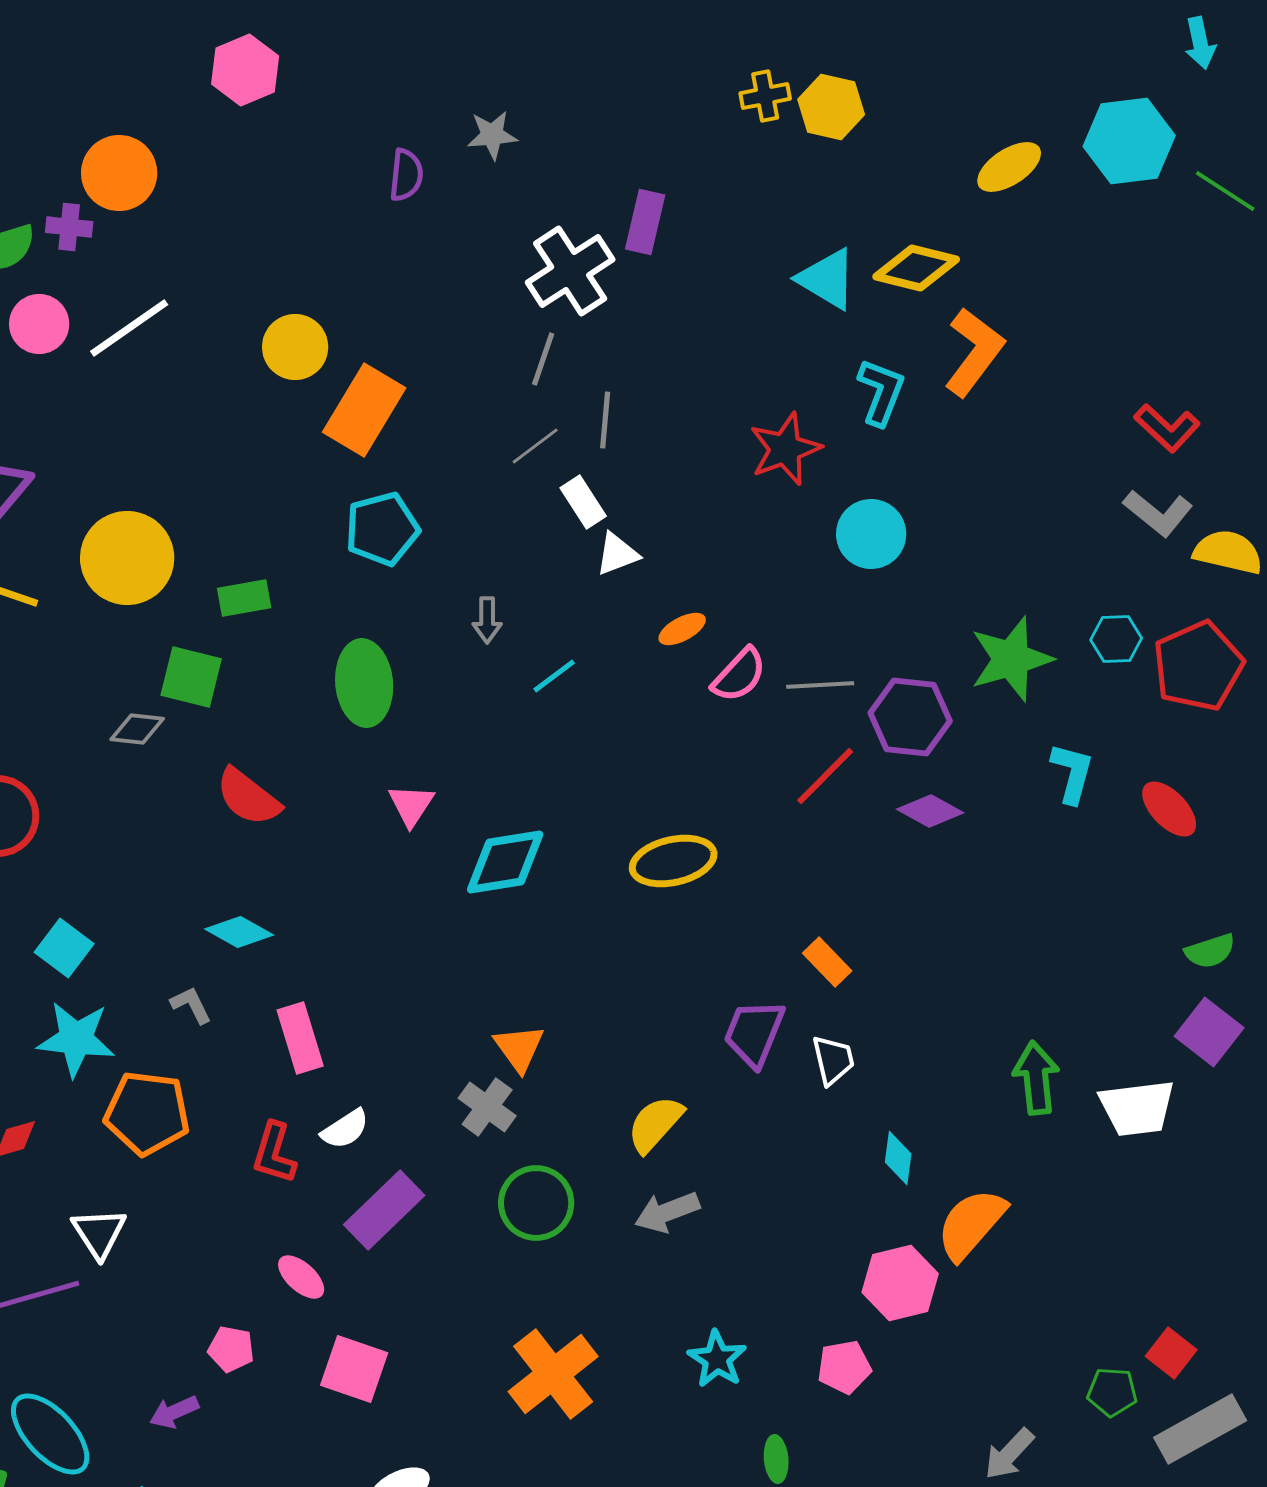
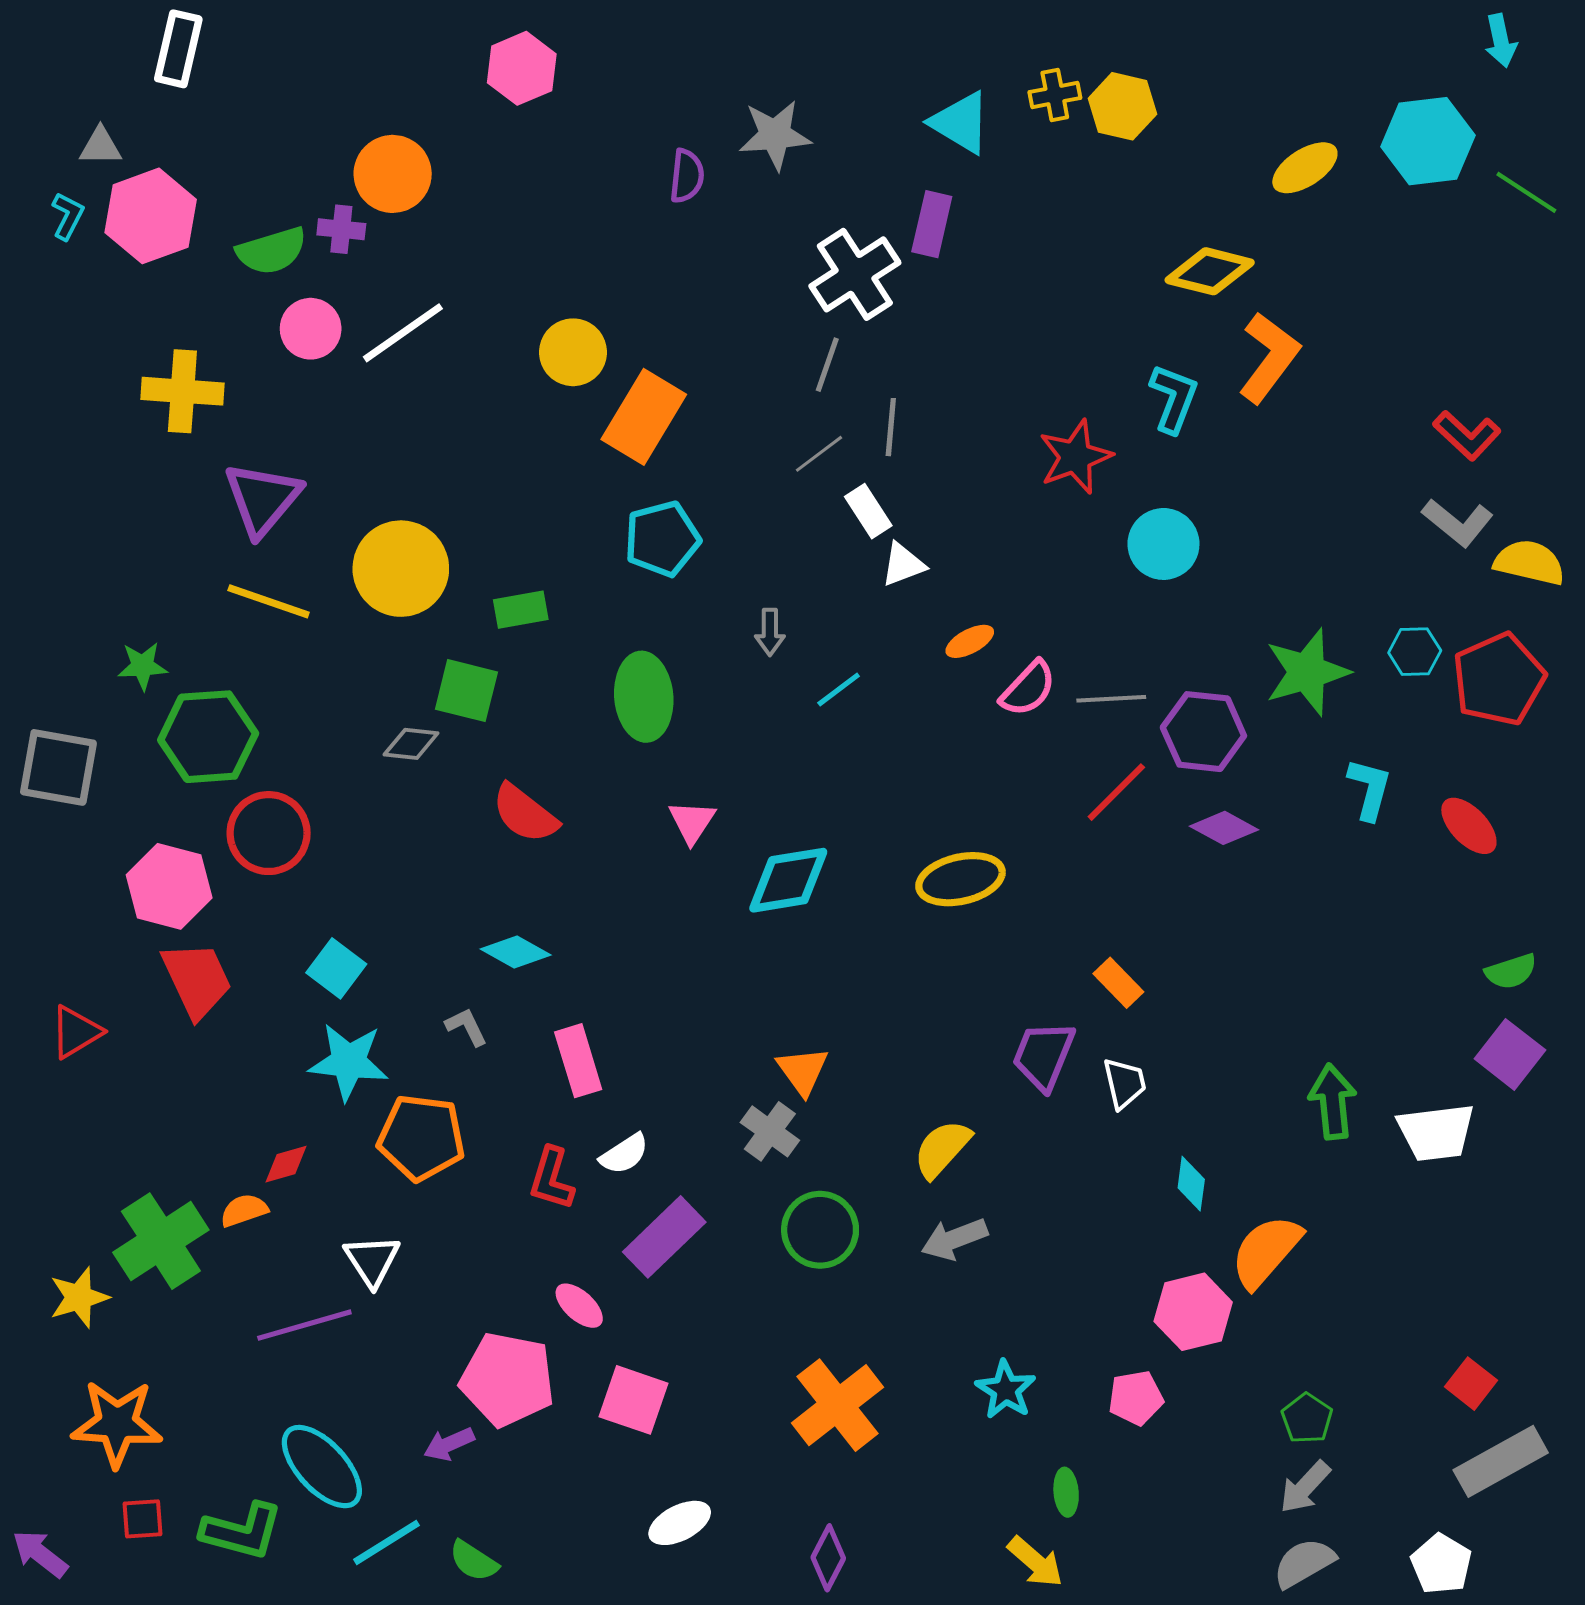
gray star: (492, 135) -> (775, 135), size x1.4
cyan triangle: (827, 279) -> (961, 123), moved
pink pentagon: (231, 1349) -> (507, 1379), size x2.0
green pentagon: (1112, 1392) -> (1307, 1418), moved, turned 30

